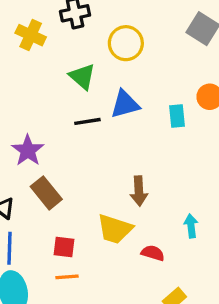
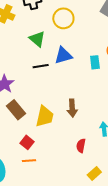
yellow trapezoid: (115, 229) -> (45, 116), moved, turned -95
red square: (64, 247) -> (27, 142), turned 32
red semicircle: (153, 253) -> (81, 146), turned -96

